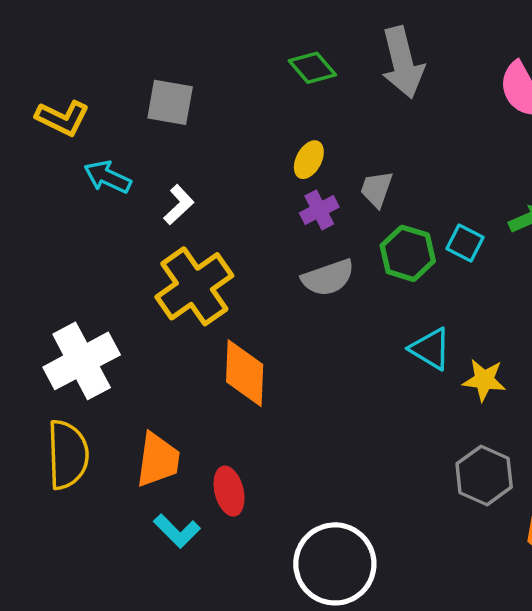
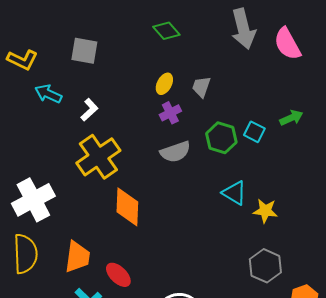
gray arrow: (403, 62) -> (243, 29), moved
gray trapezoid: (377, 189) -> (201, 87), moved
red ellipse: (229, 491) -> (118, 275), turned -32

